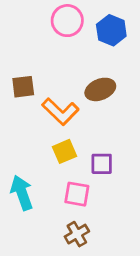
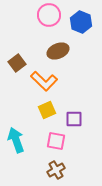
brown square: (23, 87) -> (17, 63), turned -30
brown ellipse: (100, 89) -> (58, 51), moved

